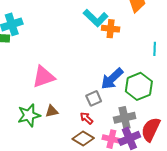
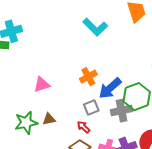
orange cross: (111, 29) -> (88, 77), moved, turned -36
pink triangle: (44, 77) -> (42, 85), size x0.7
gray cross: (125, 118) -> (122, 111), moved

